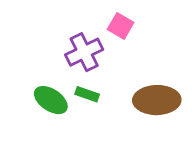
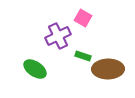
green rectangle: (87, 94) -> (83, 56), moved

